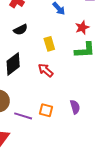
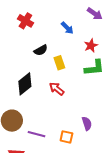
black semicircle: (21, 30) -> (41, 50), moved
orange square: (46, 110) -> (66, 137), moved

